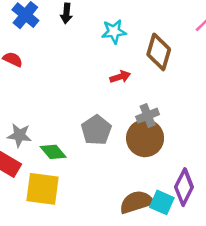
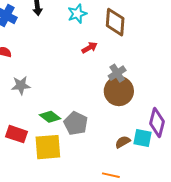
gray pentagon: (96, 130) -> (76, 123), moved
gray star: (19, 135) -> (21, 85), moved
brown semicircle: (136, 202) -> (123, 142), size x0.6

